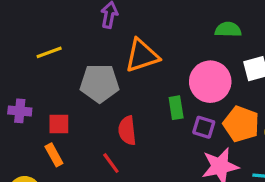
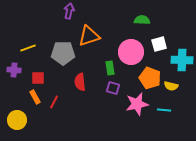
yellow line: (49, 52) -> (28, 48), moved
purple square: (204, 127) -> (113, 88), moved
red line: (111, 163) -> (54, 102), moved, turned 64

